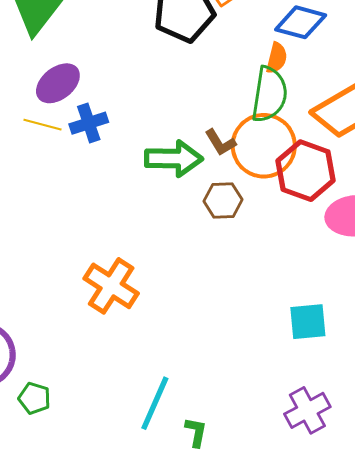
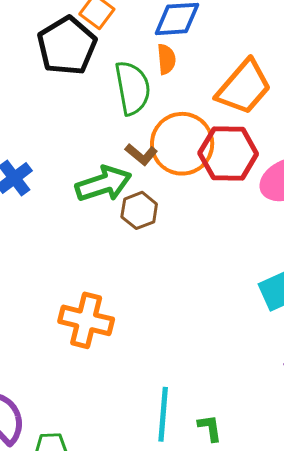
green semicircle: (269, 94) -> (133, 88), moved
brown hexagon: (223, 200) -> (139, 210), moved

